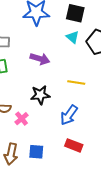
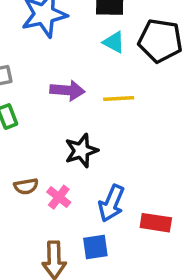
yellow line: (76, 82) -> (119, 99), moved
blue arrow: (69, 115) -> (111, 203), moved

